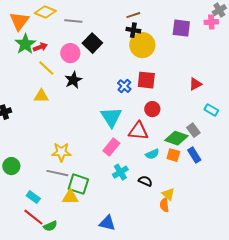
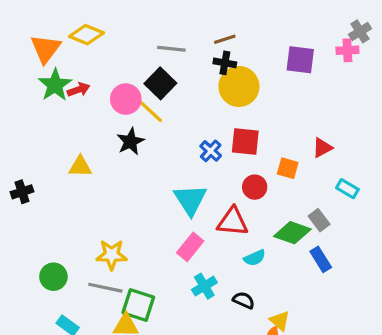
gray line: (73, 21) -> (171, 49), moved
yellow line: (46, 68) -> (151, 112), moved
orange square: (173, 155) -> (288, 168), moved
green circle: (11, 166) -> (53, 277), moved

